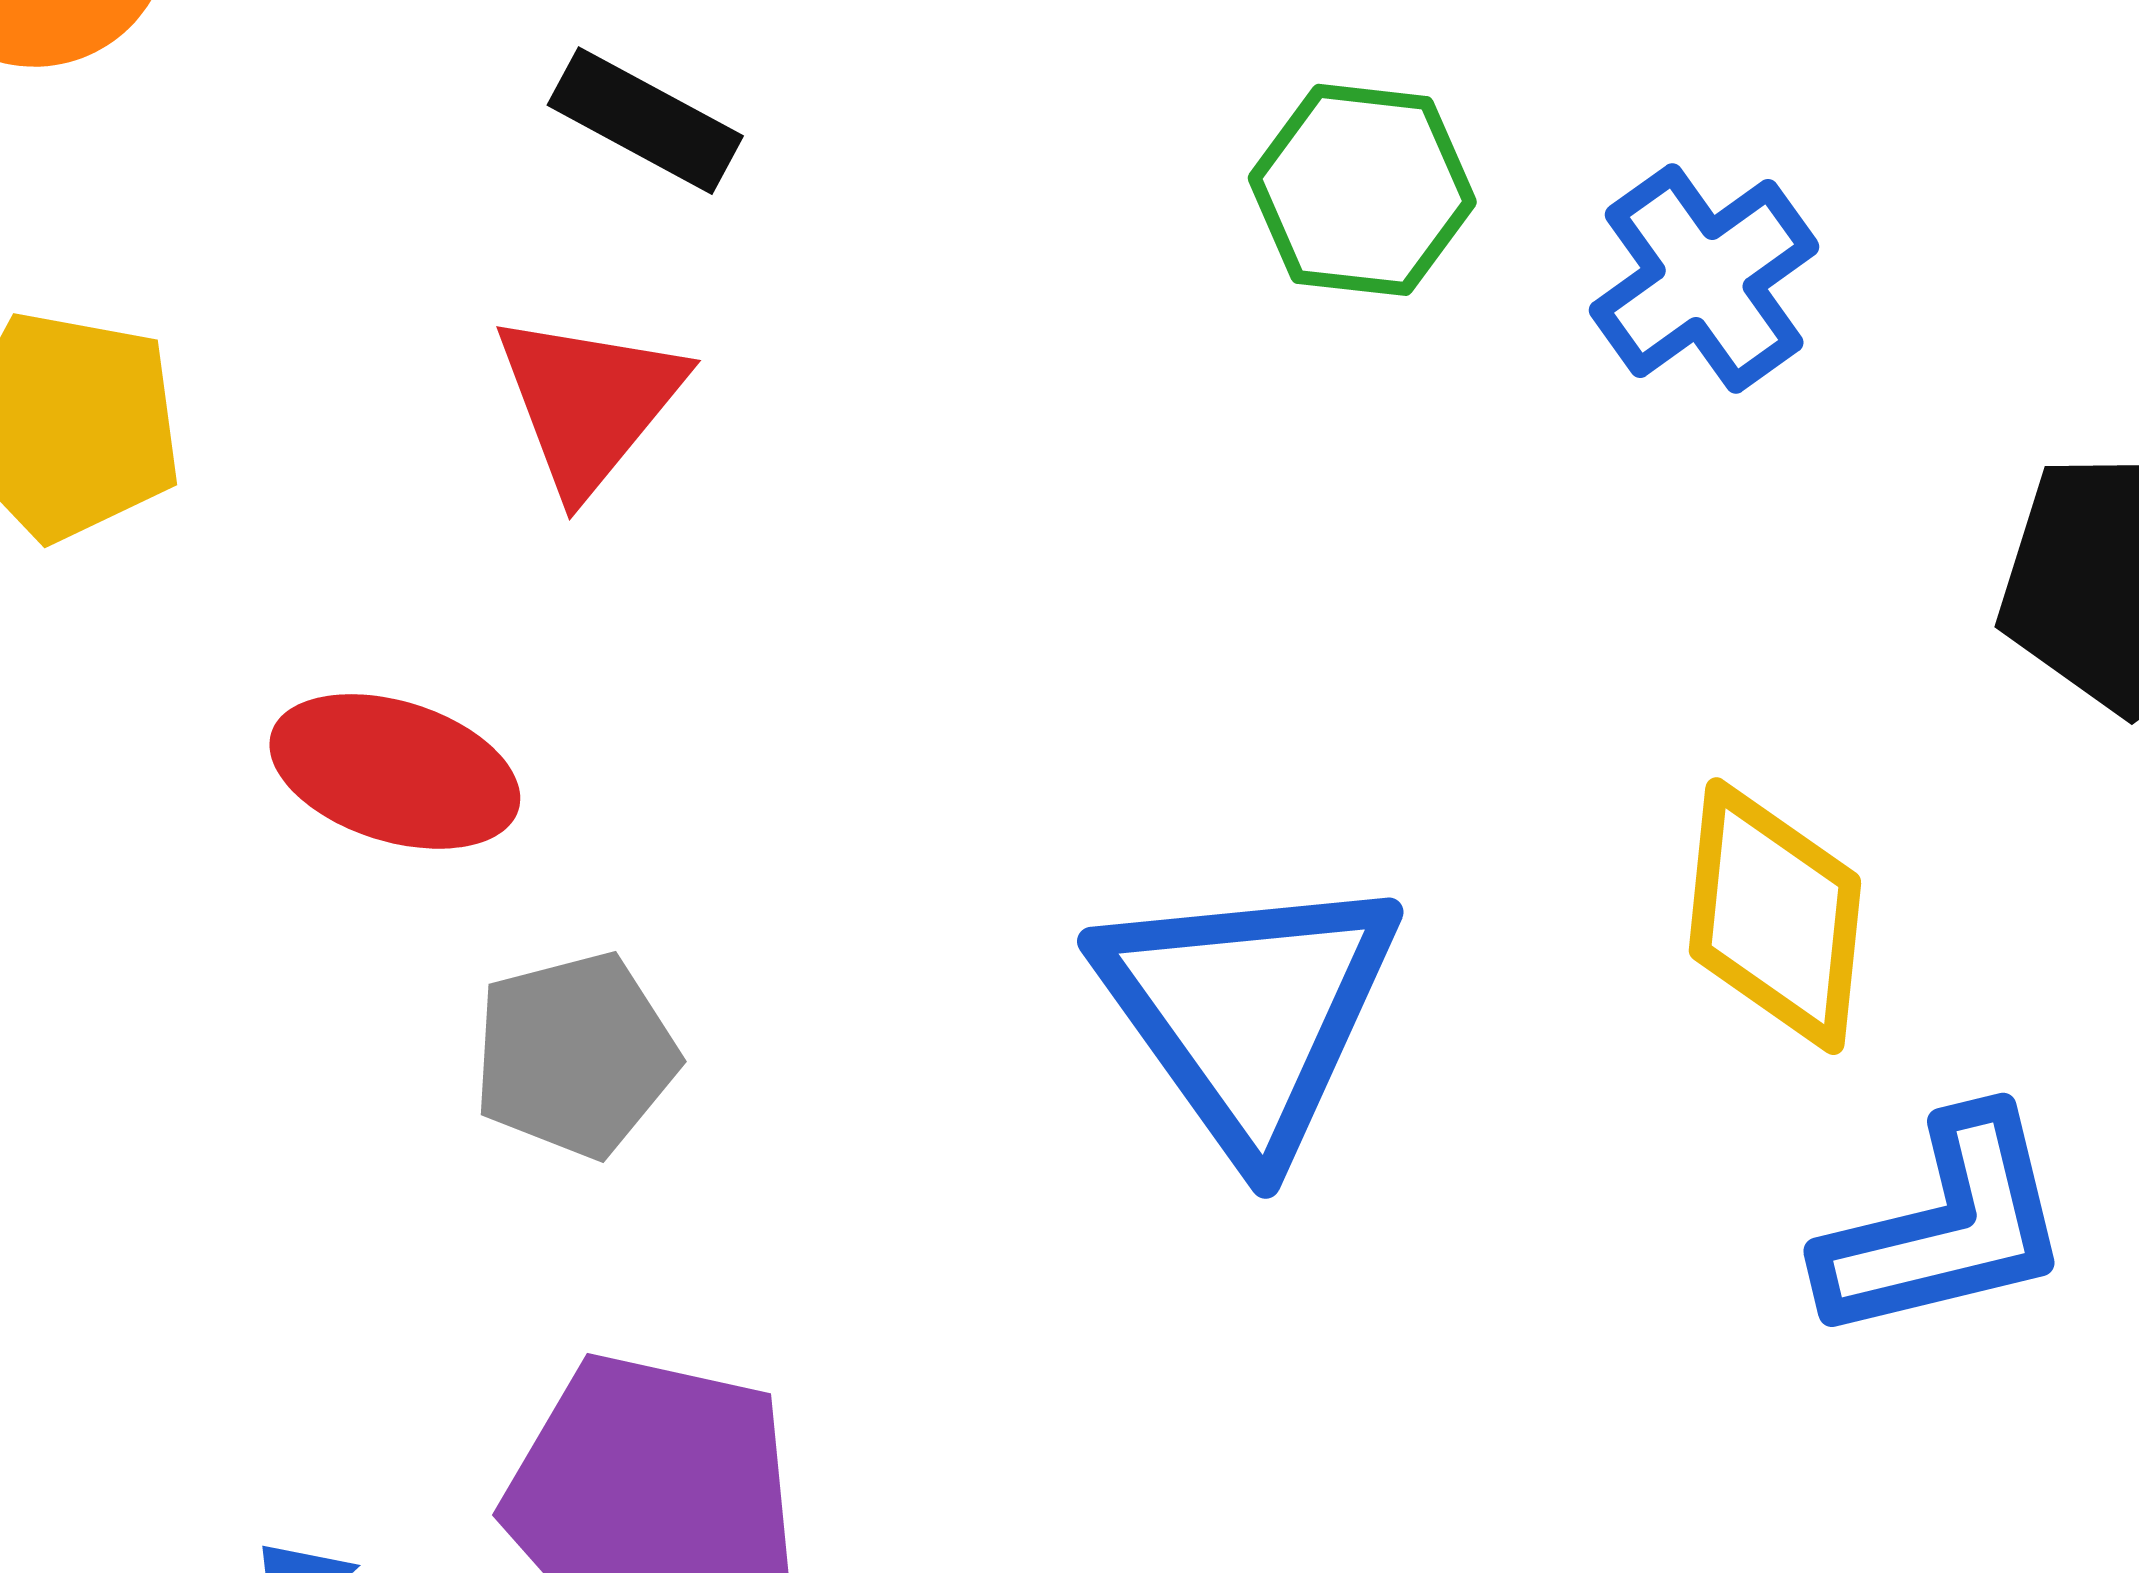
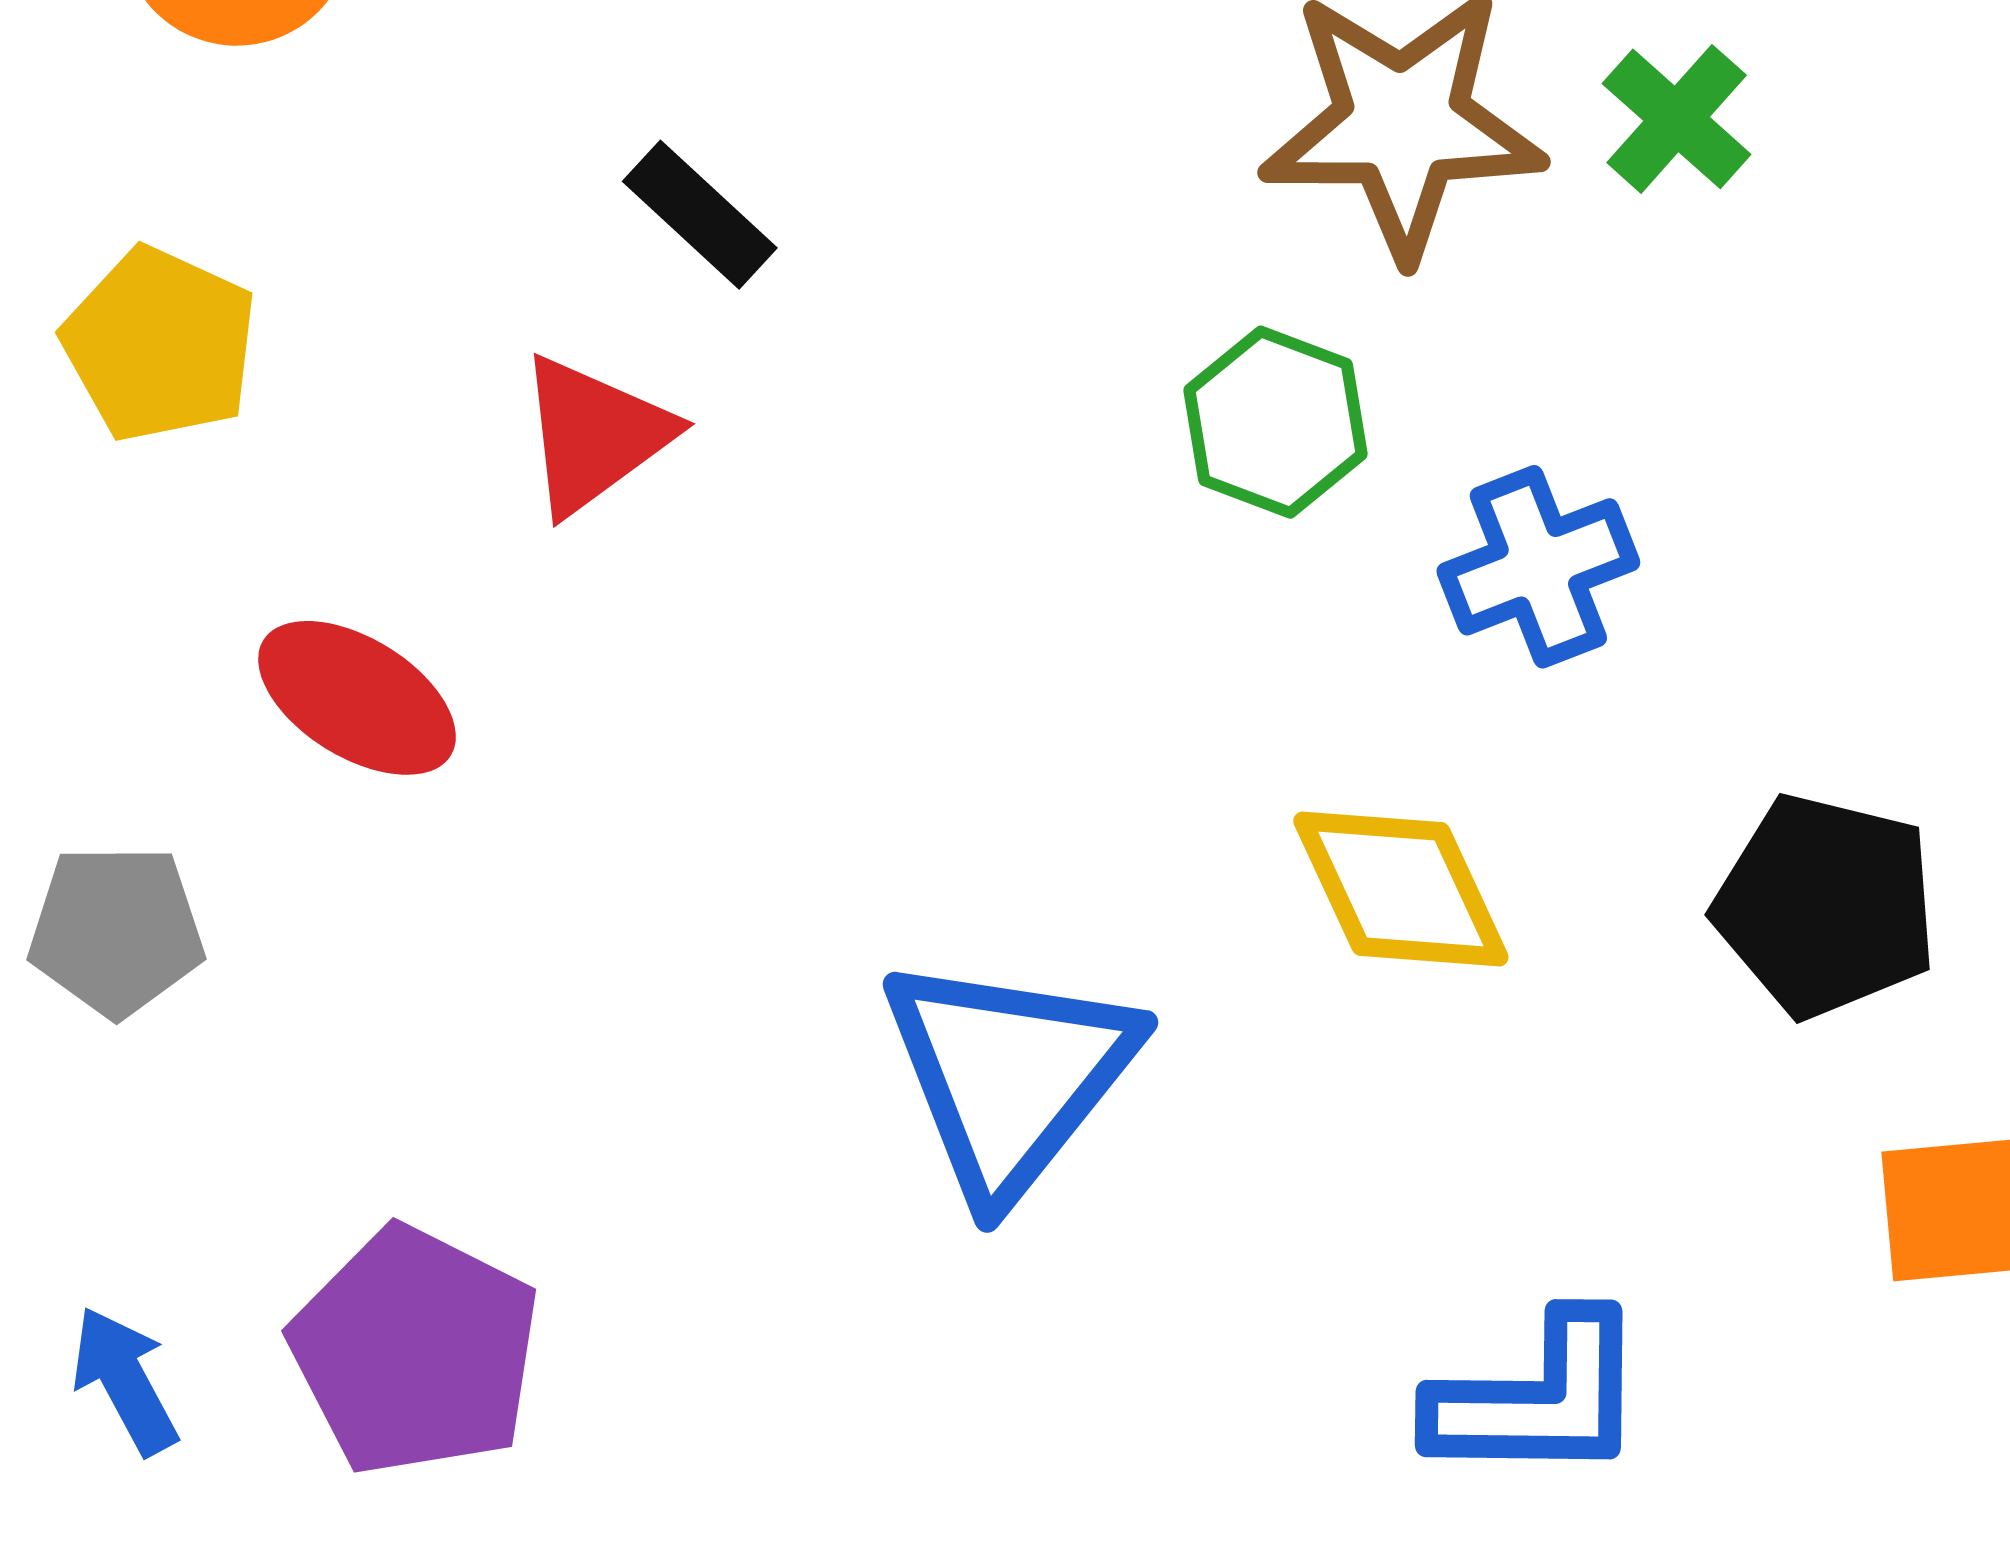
yellow diamond: (1775, 916) -> (1401, 889), moved, turned -45
gray pentagon: (575, 1055) -> (116, 930), moved

